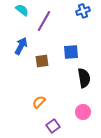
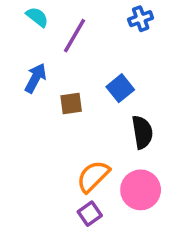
blue square: (71, 52) -> (120, 88), turned -35
orange semicircle: (39, 102) -> (93, 176), moved, size x1.5
pink circle: (83, 112) -> (141, 190), size x1.5

